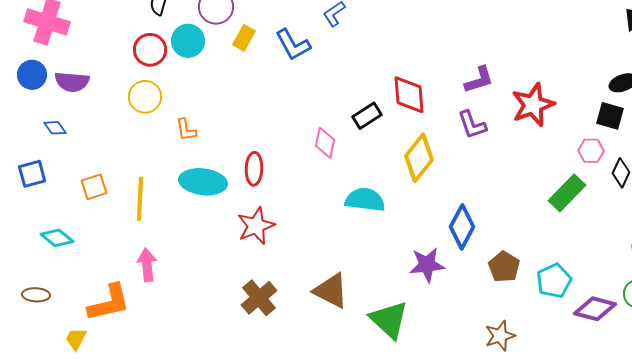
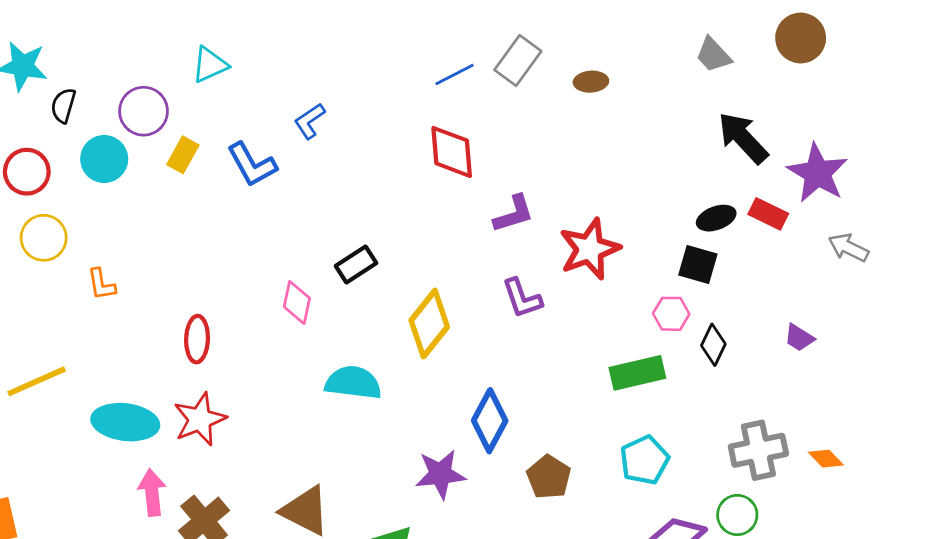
red circle: (150, 50) -> (27, 172), moved
red diamond: (409, 95) -> (452, 152), moved
purple L-shape: (472, 125) -> (522, 298), moved
cyan ellipse: (203, 182) -> (125, 422), moved
green rectangle: (567, 193) -> (637, 373), turned 33
yellow line: (140, 199) -> (37, 381), turned 63
pink arrow: (147, 265) -> (152, 492), moved
cyan pentagon: (554, 281) -> (644, 460), moved

